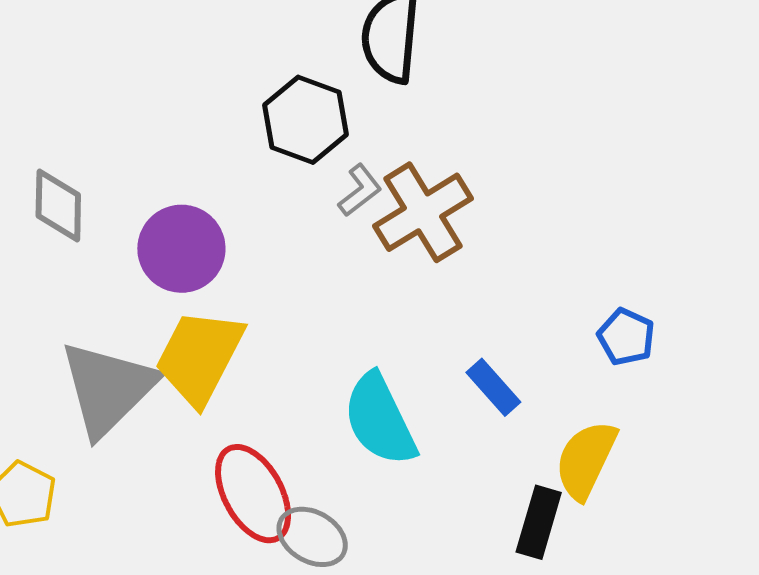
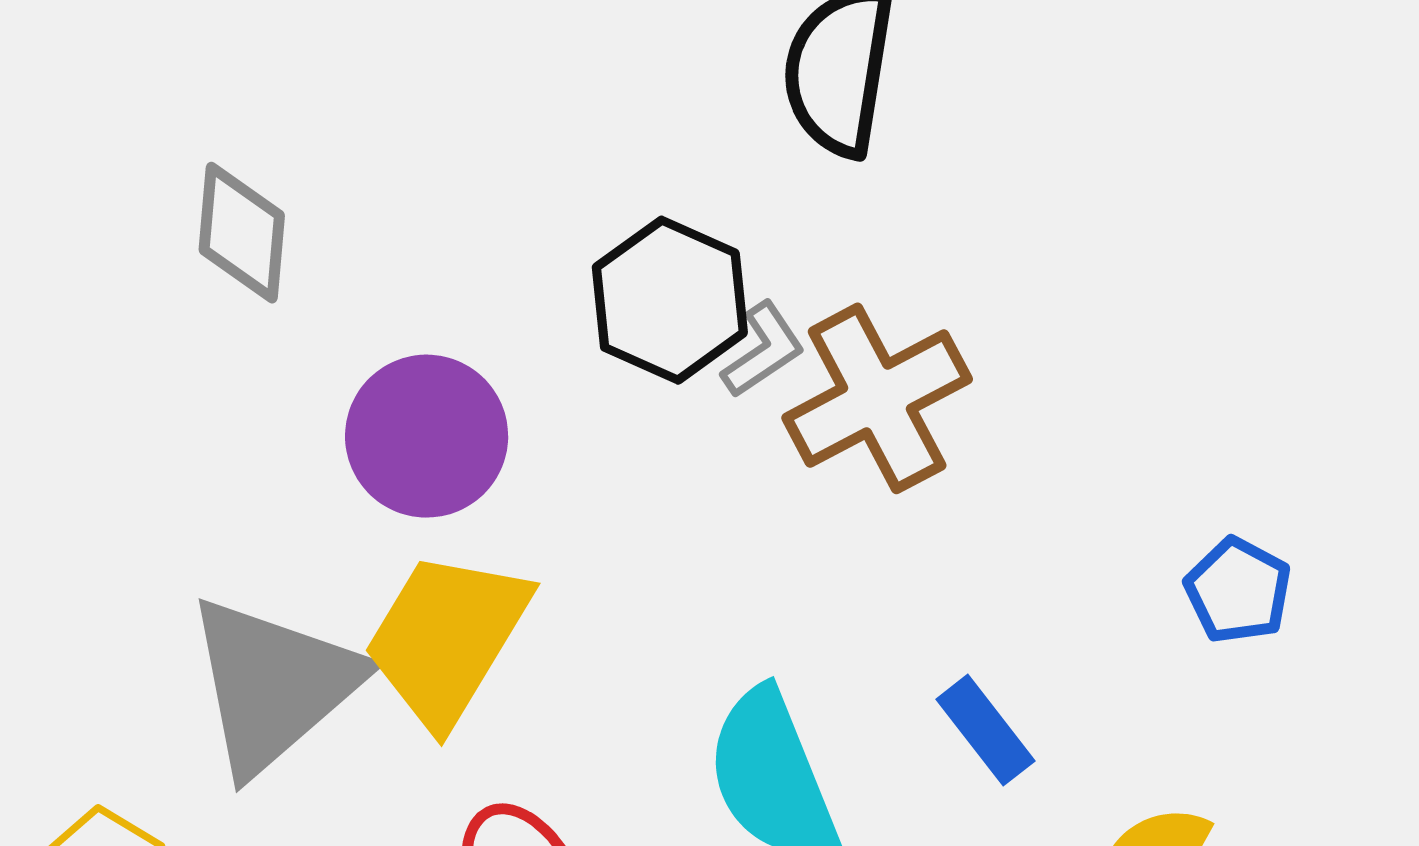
black hexagon: (306, 120) -> (670, 300), moved
gray diamond: (58, 205) -> (242, 233), moved
blue pentagon: (626, 337) -> (1238, 590), moved

